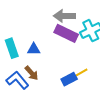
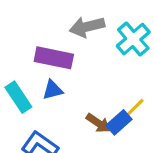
purple rectangle: (66, 33) -> (54, 58), moved
brown arrow: (32, 73) -> (98, 123), moved

